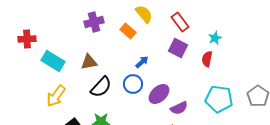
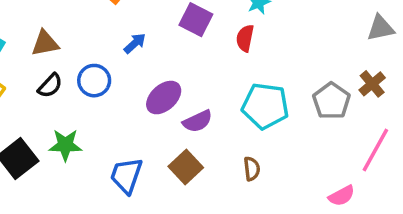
blue circle: (133, 84) -> (94, 81), moved
black semicircle: (101, 87) -> (50, 86), moved, size x0.7

